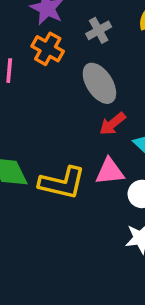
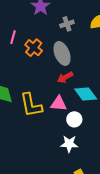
orange cross: (48, 49) -> (34, 48), moved
yellow L-shape: (62, 183) -> (31, 105), turned 56

